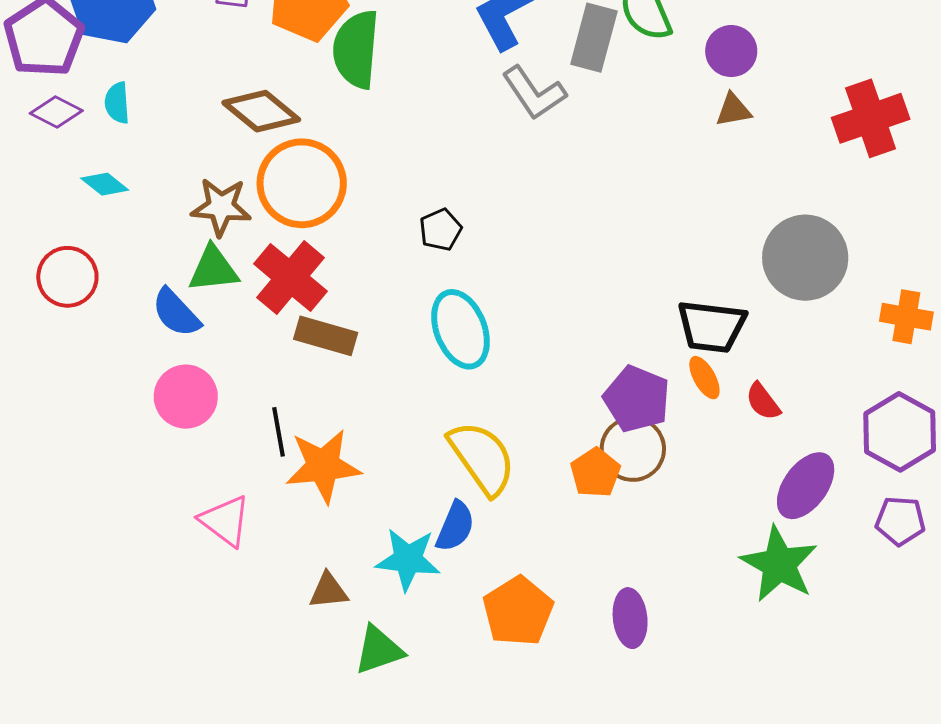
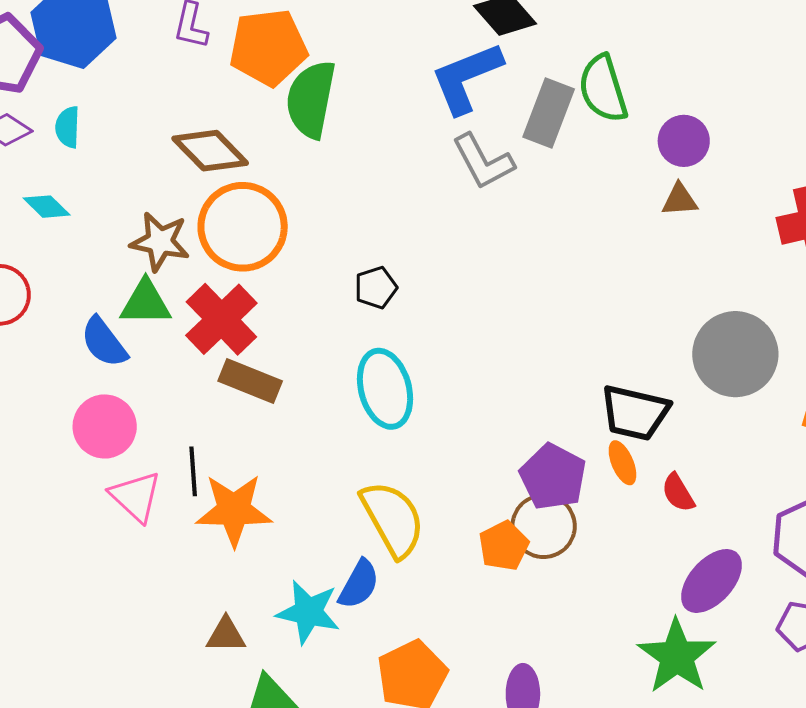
pink triangle: (225, 521) -> (136, 496), moved

